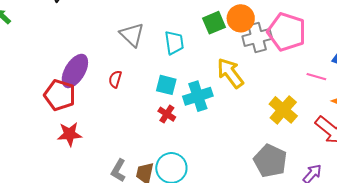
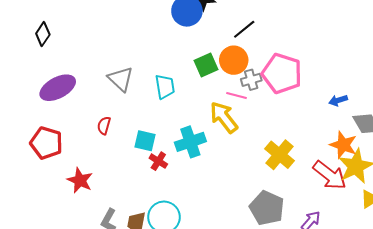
gray cross: (257, 38) -> (251, 80), size x0.7
purple ellipse: (75, 71) -> (58, 88), moved, turned 32
pink line: (316, 77) -> (237, 96), moved
cyan square: (166, 85) -> (145, 141), moved
red star: (70, 134) -> (80, 180), moved, turned 30

